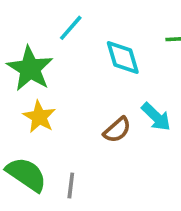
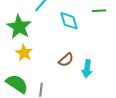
cyan arrow: (156, 117) -> (87, 69), moved, turned 54

